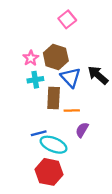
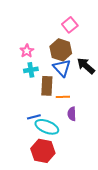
pink square: (67, 19) -> (70, 25), moved
brown hexagon: (56, 57) -> (61, 50), moved
purple semicircle: (82, 130) -> (72, 114), turned -32

